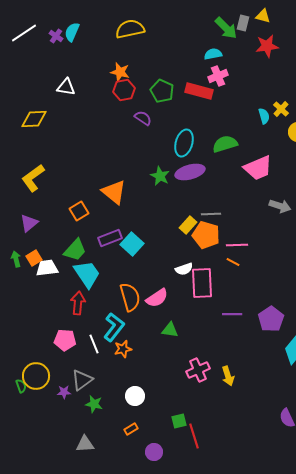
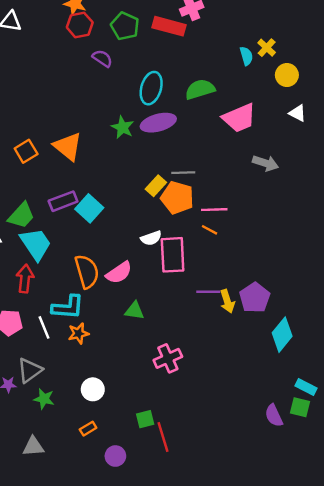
orange square: (79, 211) -> (26, 151), moved
cyan L-shape: (114, 327) -> (68, 307), turned 56
yellow arrow: (228, 376) -> (227, 301), moved

